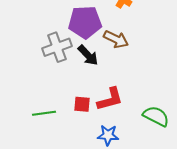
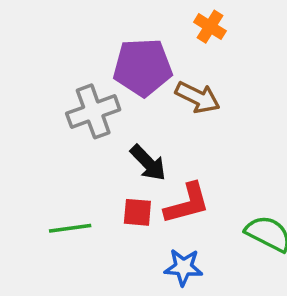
black arrow: (88, 55) -> (148, 163), moved

